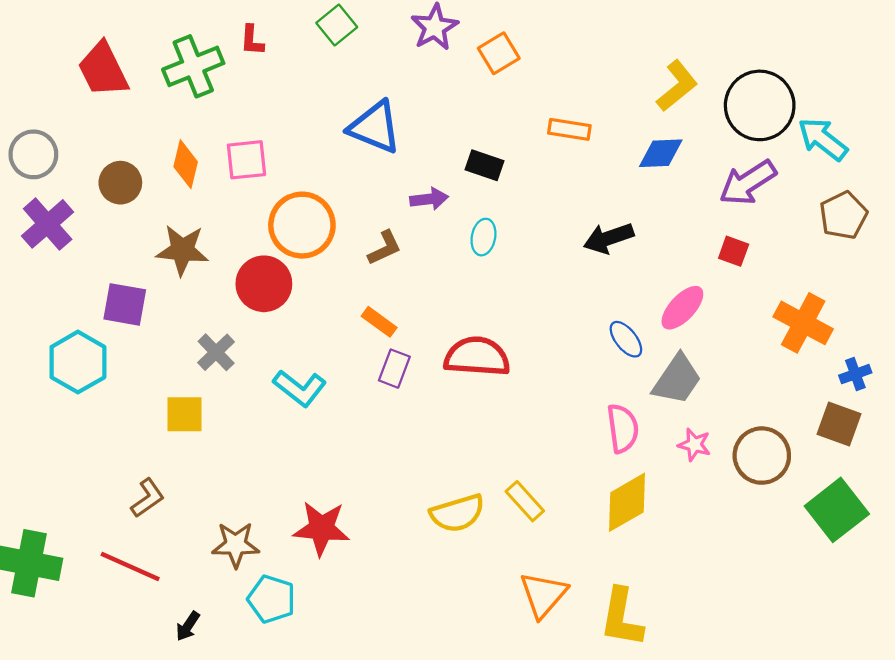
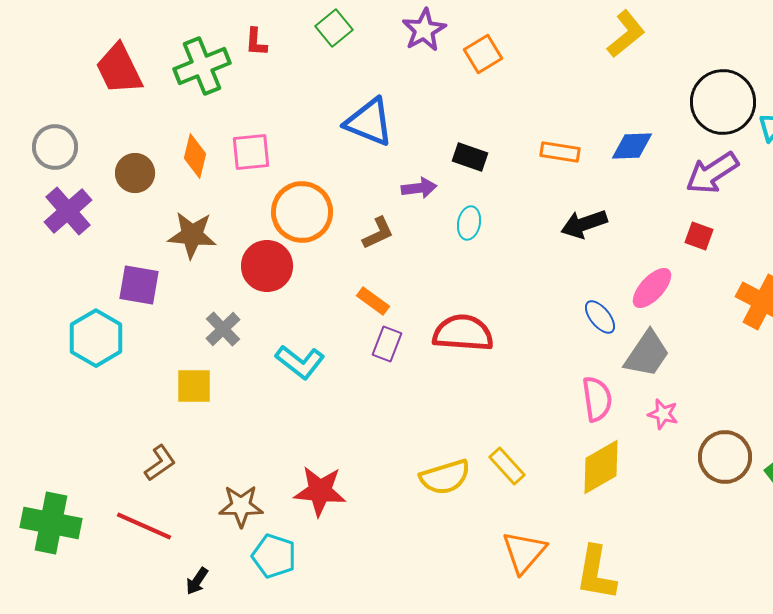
yellow L-shape: (677, 86) -> (626, 34), moved
orange rectangle: (569, 129) -> (560, 152), moved
brown circle: (762, 456) -> (725, 457), moved

